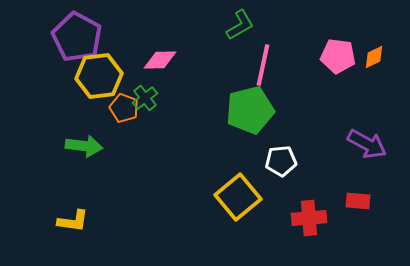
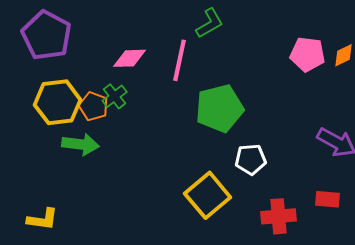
pink line: (263, 65) -> (180, 60), moved
yellow hexagon: (99, 76) -> (58, 102), moved
green arrow: (84, 146) -> (81, 144), moved

